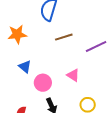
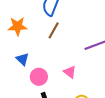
brown line: (64, 37) -> (54, 30), moved, turned -48

